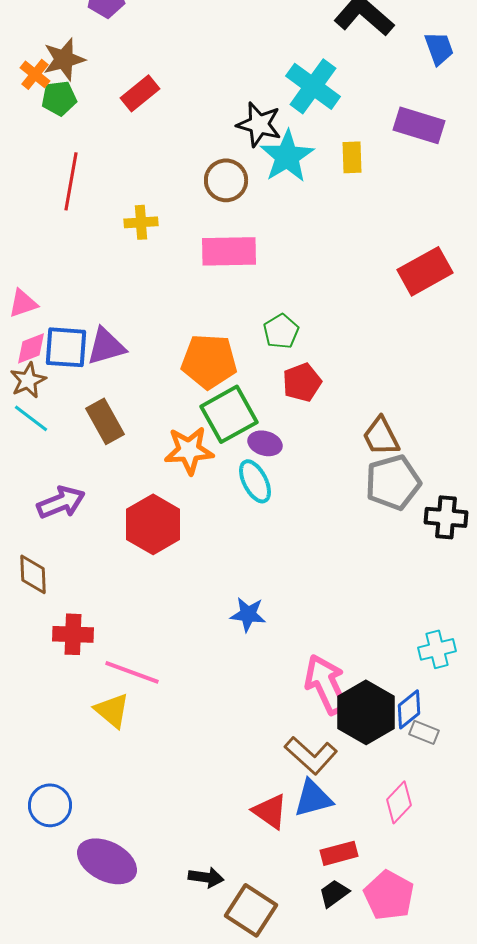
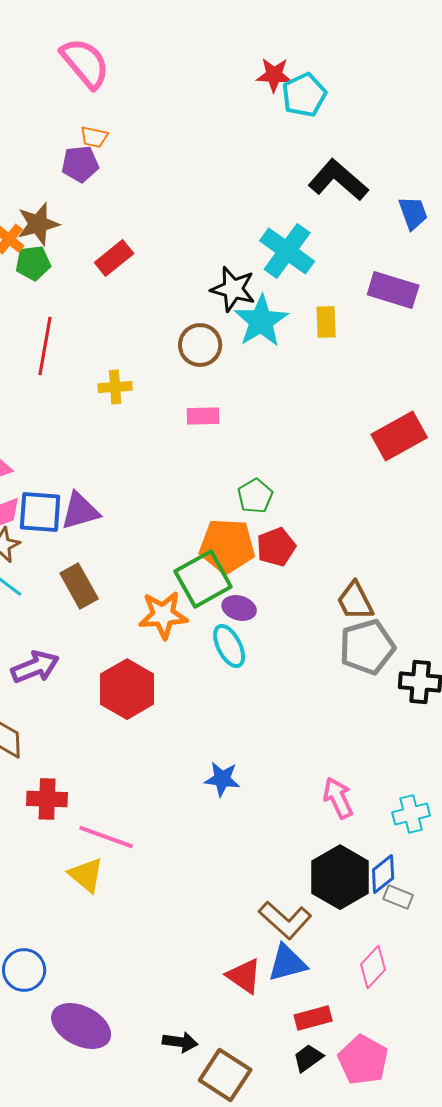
pink rectangle: (229, 251) -> (203, 416), size x0.6
orange pentagon: (209, 361) -> (227, 546), moved
pink arrow: (326, 684) -> (338, 798), moved, size x0.7

